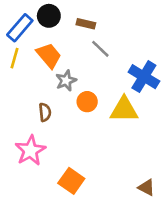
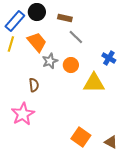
blue cross: (144, 77) -> (109, 58), size x0.6
orange circle: (87, 102) -> (71, 65), moved
orange square: (71, 181) -> (81, 137), moved

